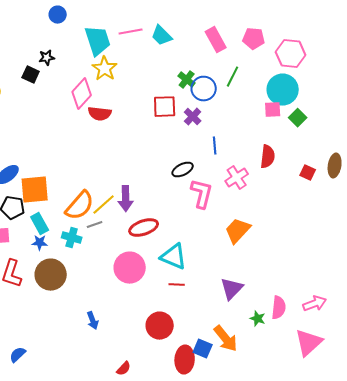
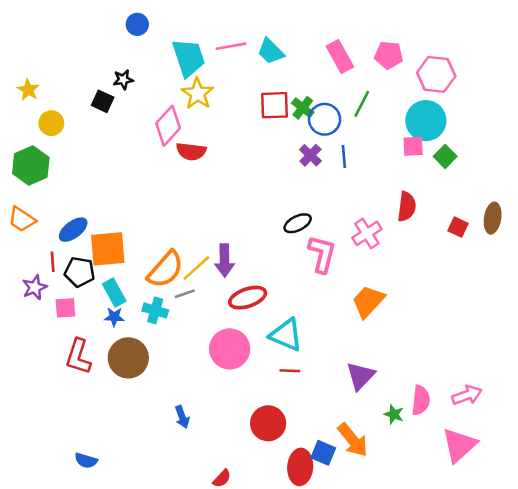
red square: (165, 107) -> (275, 105), moved
blue line: (215, 146) -> (344, 156), moved
blue semicircle: (18, 355) -> (86, 461), turned -120

